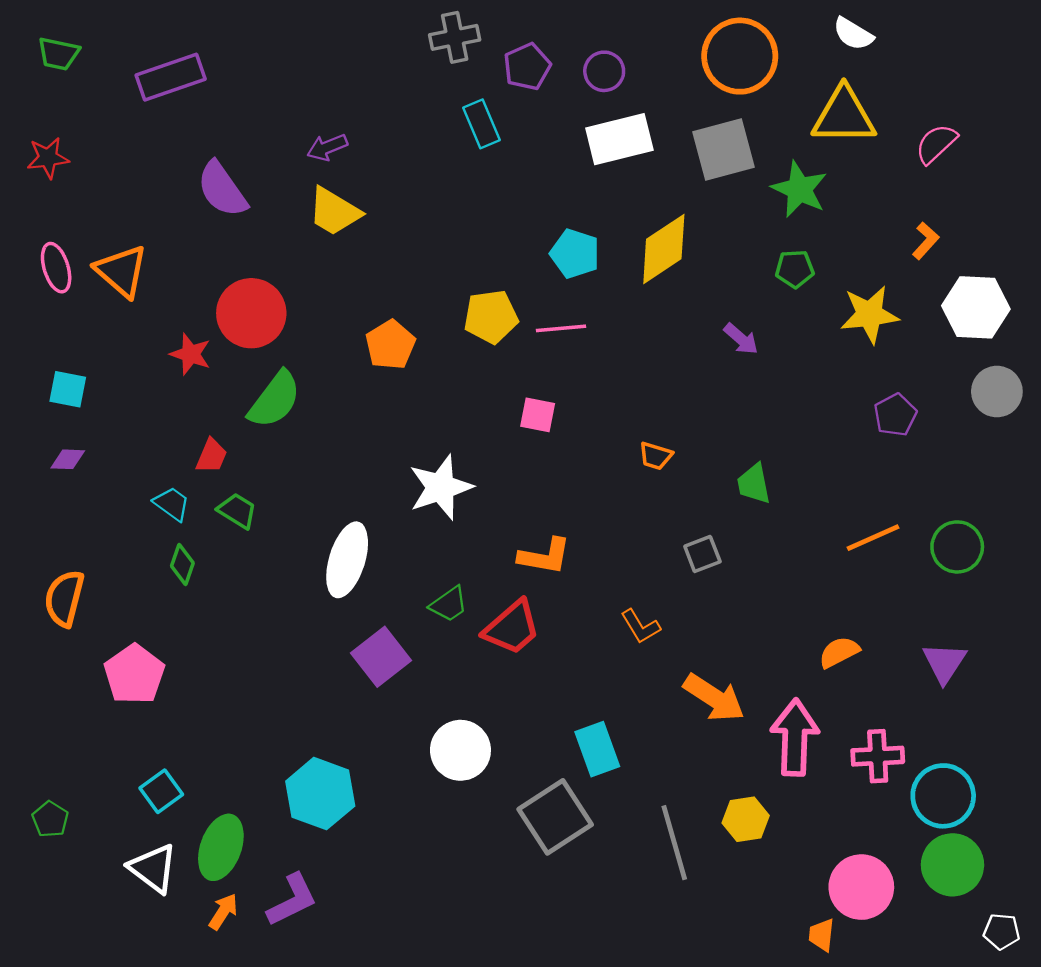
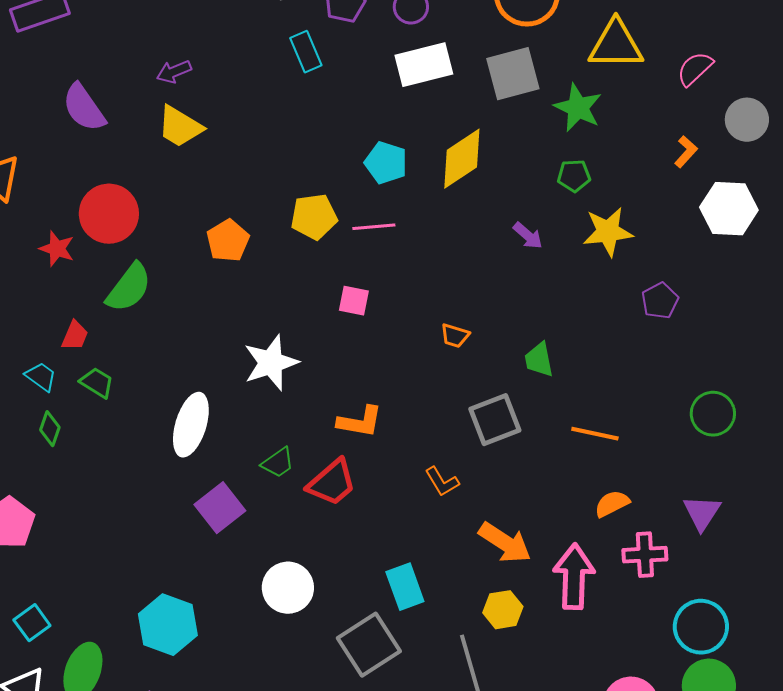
yellow star: (870, 314) -> (608, 232), moved
gray circle: (997, 392) -> (747, 120), moved
orange line: (873, 538) -> (595, 434), moved, turned 36
gray square: (702, 554) -> (495, 420), size x1.6
pink cross: (878, 756) -> (645, 555), moved
yellow hexagon: (746, 819) -> (503, 610), moved

